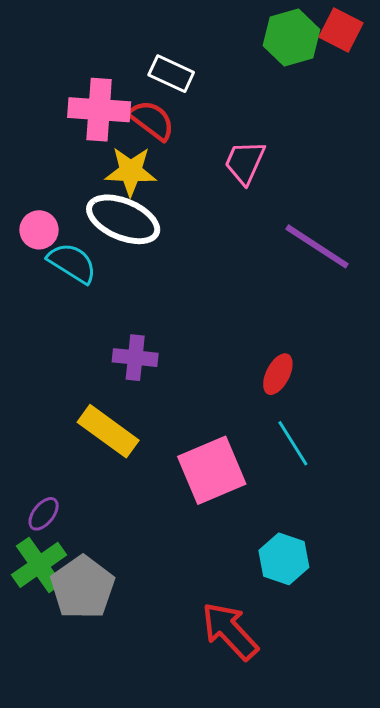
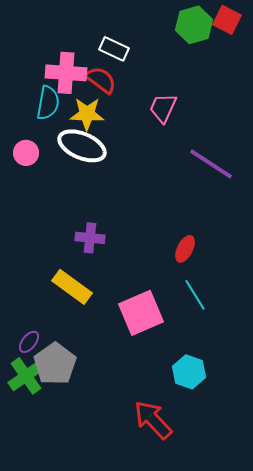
cyan semicircle: (72, 263) -> (48, 103), moved, turned 68
gray pentagon: (83, 587) -> (55, 364), moved

